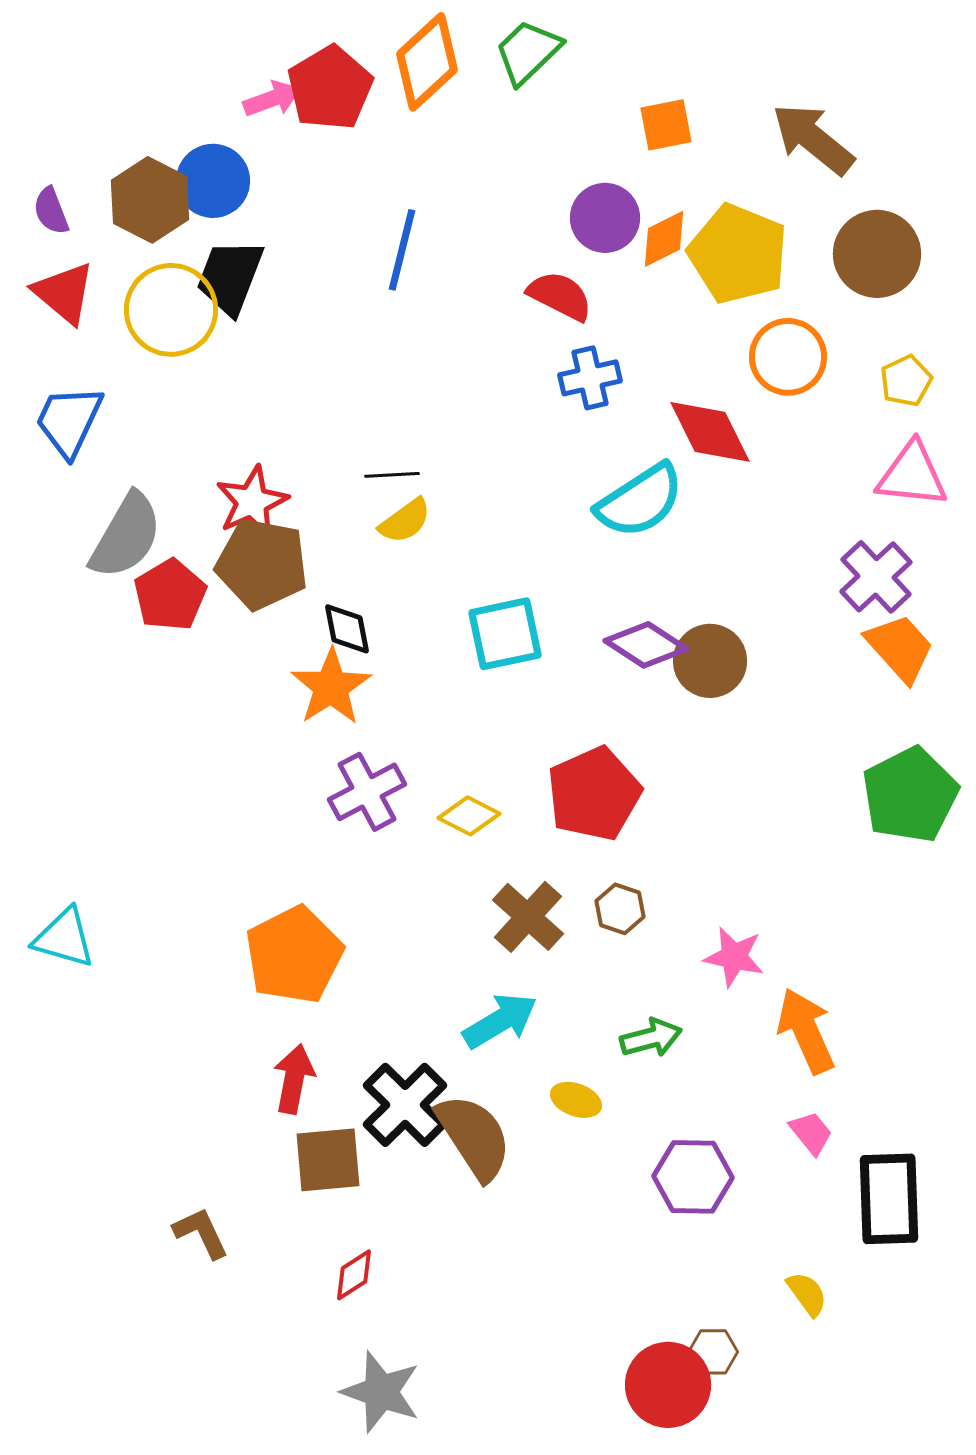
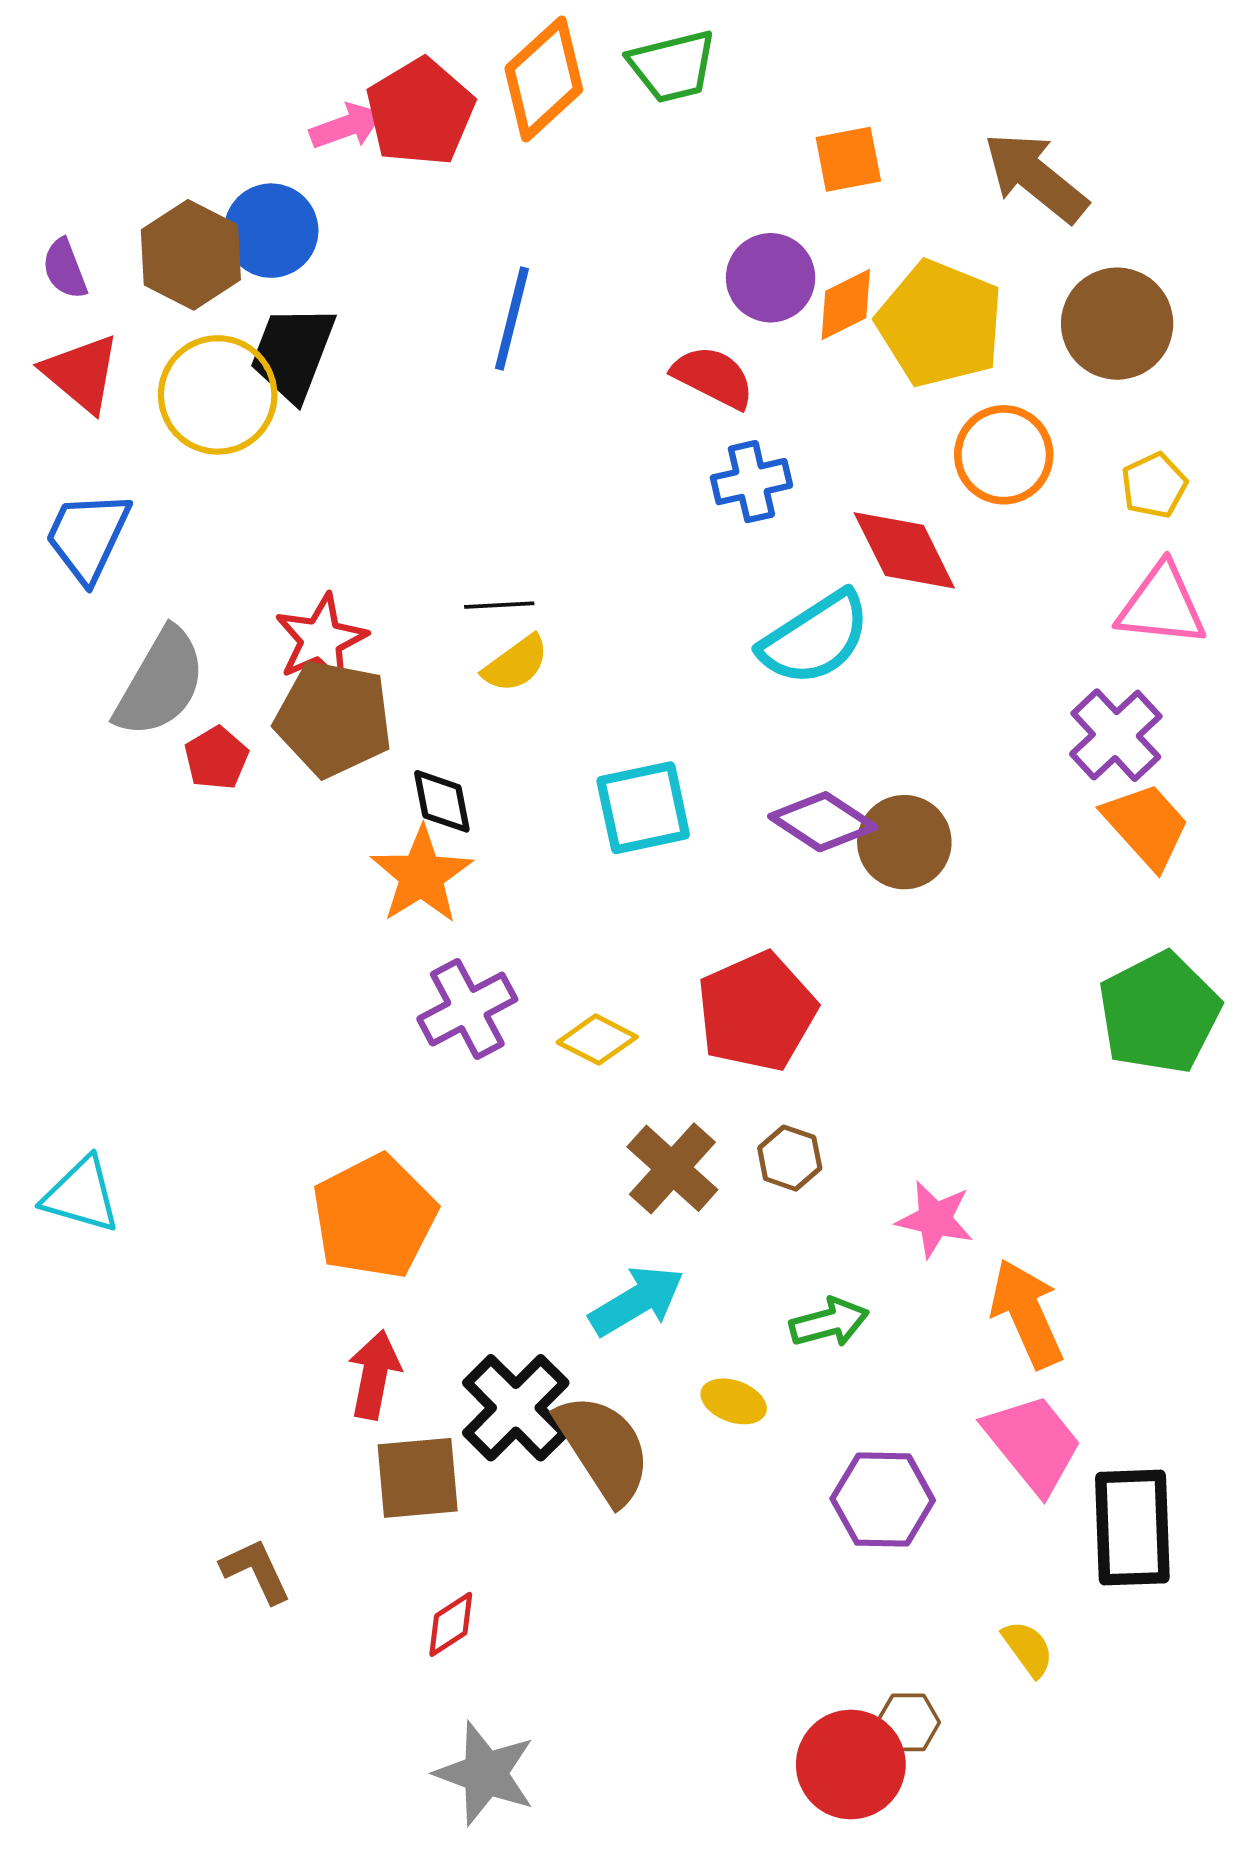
green trapezoid: (528, 52) -> (672, 66), turned -150
red pentagon: (170, 595) -> (216, 758), size x0.7
pink trapezoid: (811, 1133) -> (1033, 1443), size x1.8

